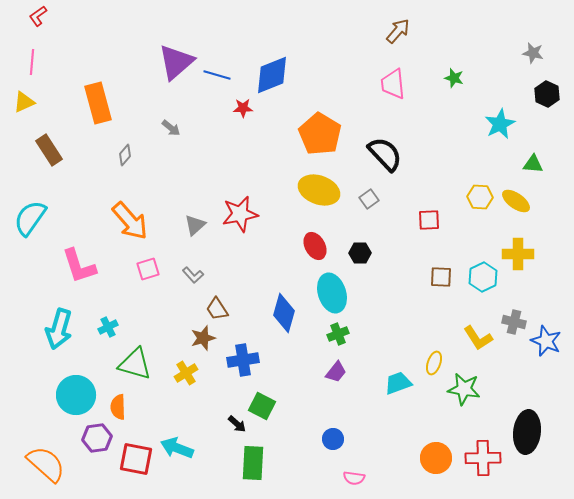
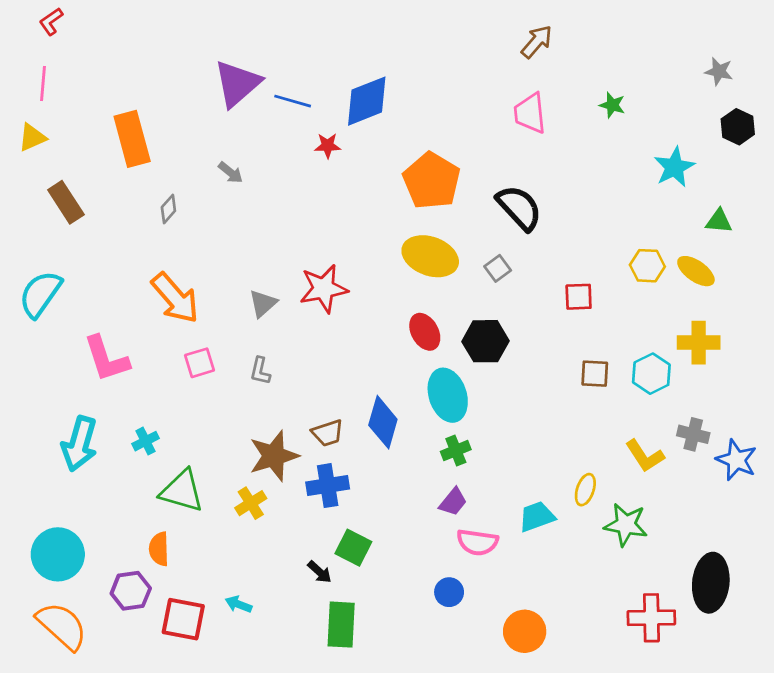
black hexagon: (360, 253) -> (485, 341), size x1.5
gray L-shape: (193, 275) -> (260, 371), turned 55
brown trapezoid: (217, 309) -> (328, 433), moved, turned -75
brown star: (203, 338) -> (274, 456), size x1.5
cyan circle: (76, 395) -> (58, 554), moved
cyan arrow: (177, 448) -> (239, 604), size x0.6
orange circle: (436, 458) -> (525, 631), moved
pink semicircle: (354, 478) -> (477, 542), moved, size x1.4

